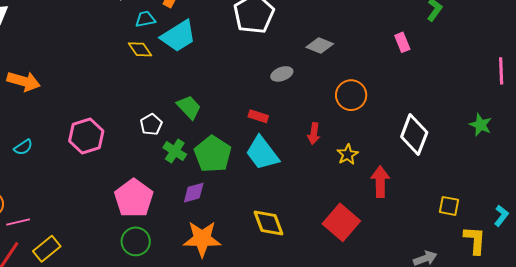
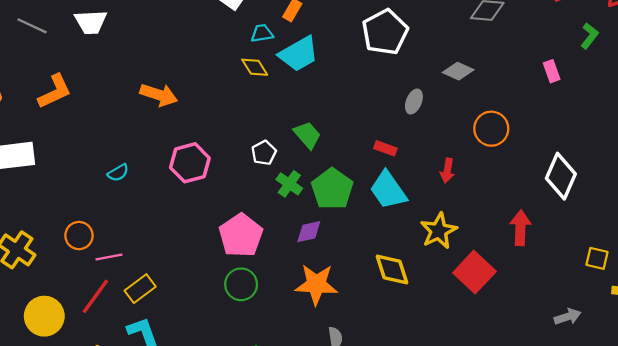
gray ellipse: (282, 74) -> (414, 102), turned -50
orange arrow: (24, 81) -> (159, 95), moved
yellow star: (348, 154) -> (439, 231), moved, size x1.5

